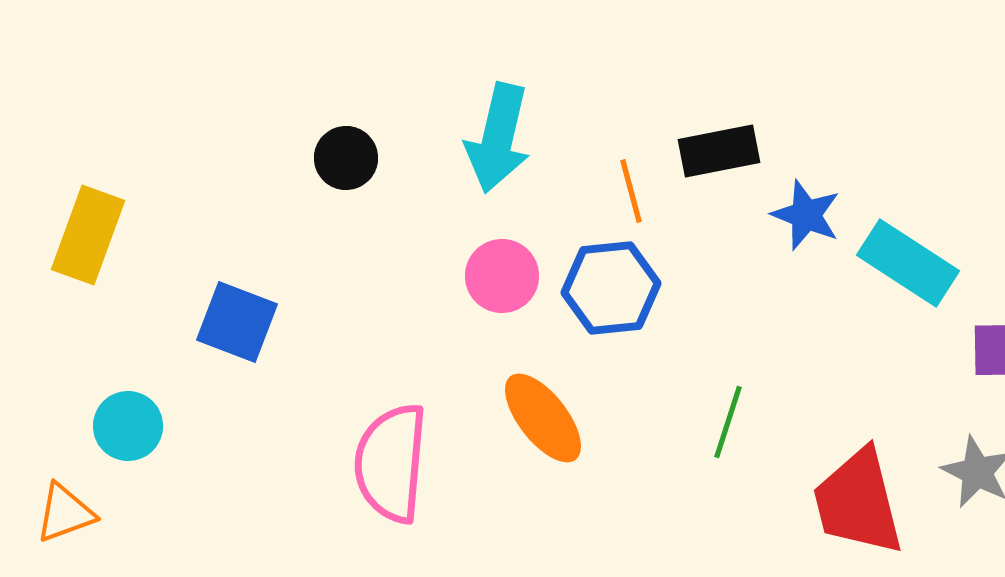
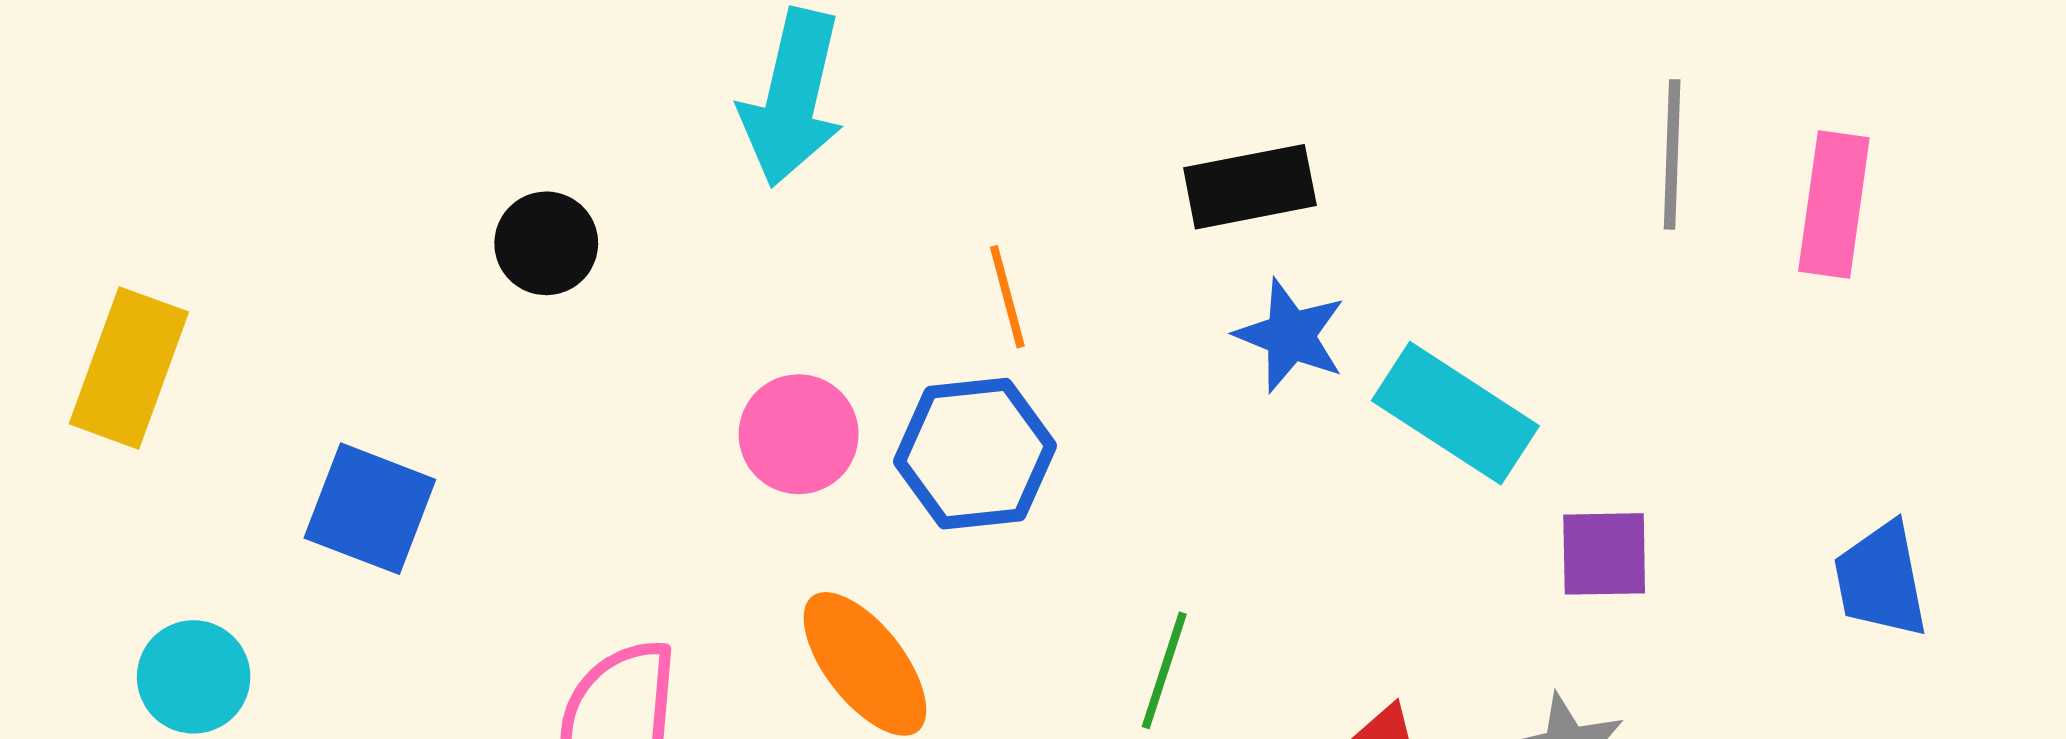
cyan arrow: (498, 138) -> (792, 98), moved
black rectangle: (719, 151) -> (1250, 187), moved

